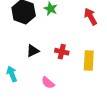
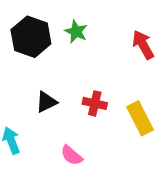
yellow rectangle: (89, 60) -> (140, 118), turned -30

